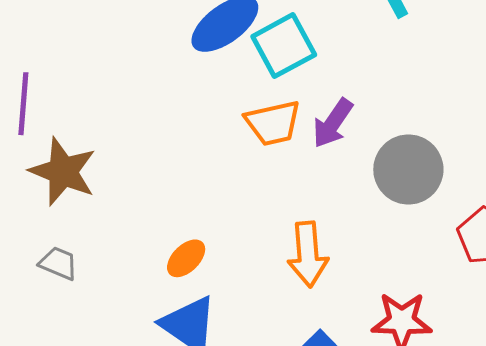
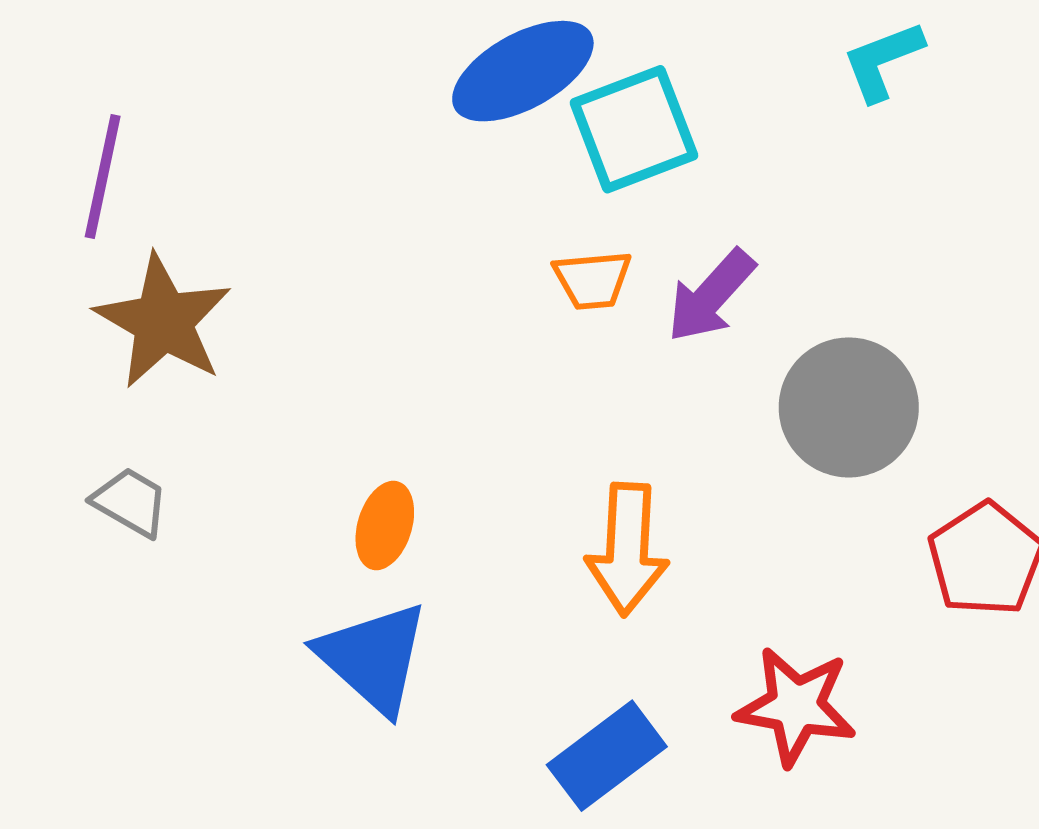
orange trapezoid: (273, 123) -> (593, 280), size x0.7
orange ellipse: (186, 258) -> (385, 526), turned -36

